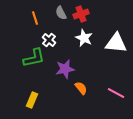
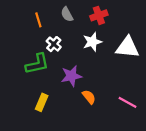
red cross: (81, 14) -> (99, 15), moved
white star: (84, 38) -> (92, 42), turned 30
yellow rectangle: (32, 100) -> (42, 102), moved

